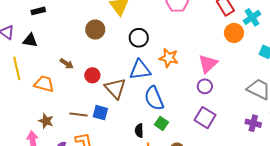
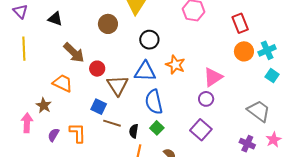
cyan cross: (252, 17) -> (267, 50), moved
black triangle: (30, 40) -> (55, 19), moved
brown arrow: (67, 64) -> (74, 53), size x1.6
orange trapezoid: (44, 84) -> (63, 83), moved
brown line: (78, 115) -> (112, 123), moved

